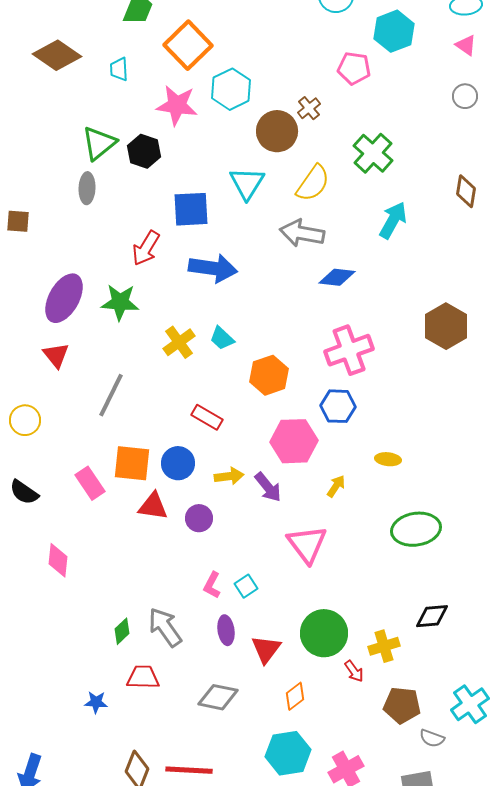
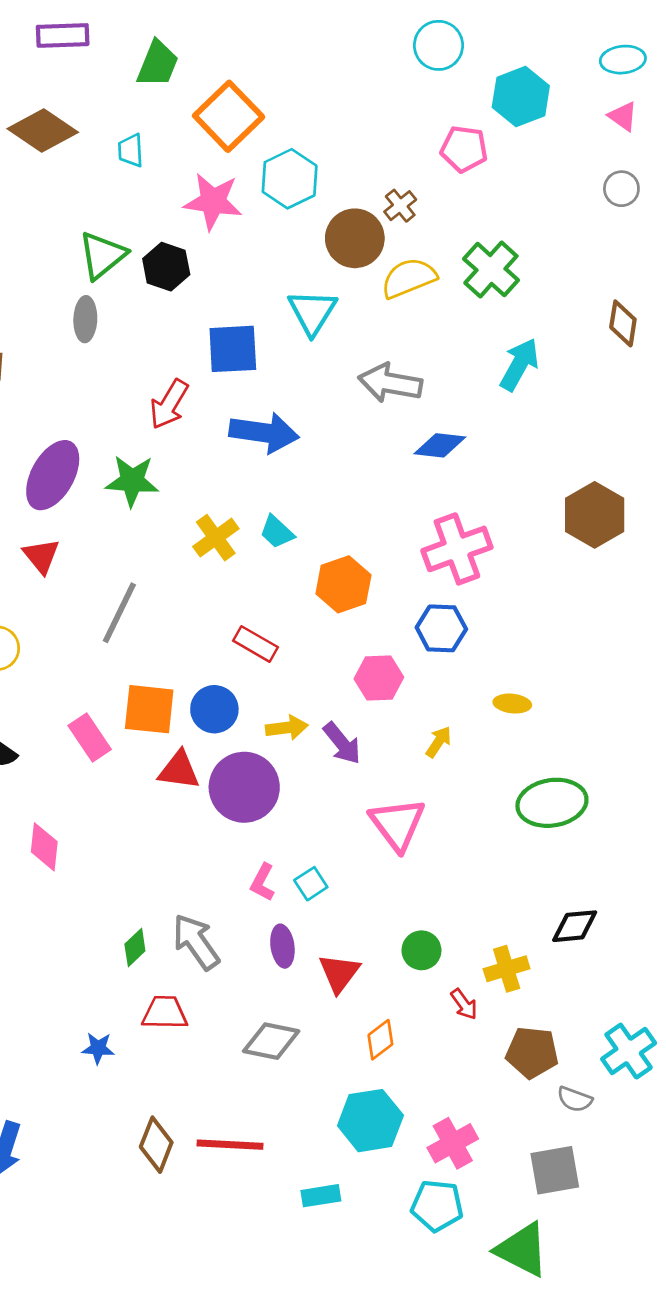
yellow semicircle: (313, 183) -> (409, 278), moved, turned -147
pink hexagon: (294, 441) -> (379, 678), size x0.7
purple circle: (199, 518) -> (244, 787), size x1.8
green circle: (324, 633) -> (421, 950), size x0.6

